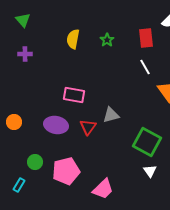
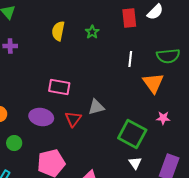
red rectangle: (146, 38) -> (129, 18), moved
white line: (145, 67) -> (130, 59), turned 35
green circle: (35, 162) -> (14, 143), moved

